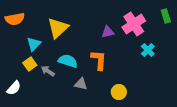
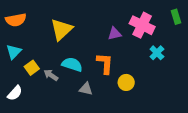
pink cross: (134, 24) -> (142, 25), turned -30
cyan triangle: (34, 44) -> (14, 52), moved
yellow circle: (119, 92) -> (126, 82), moved

